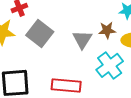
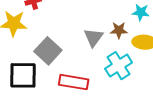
gray square: (40, 34) -> (48, 51), moved

